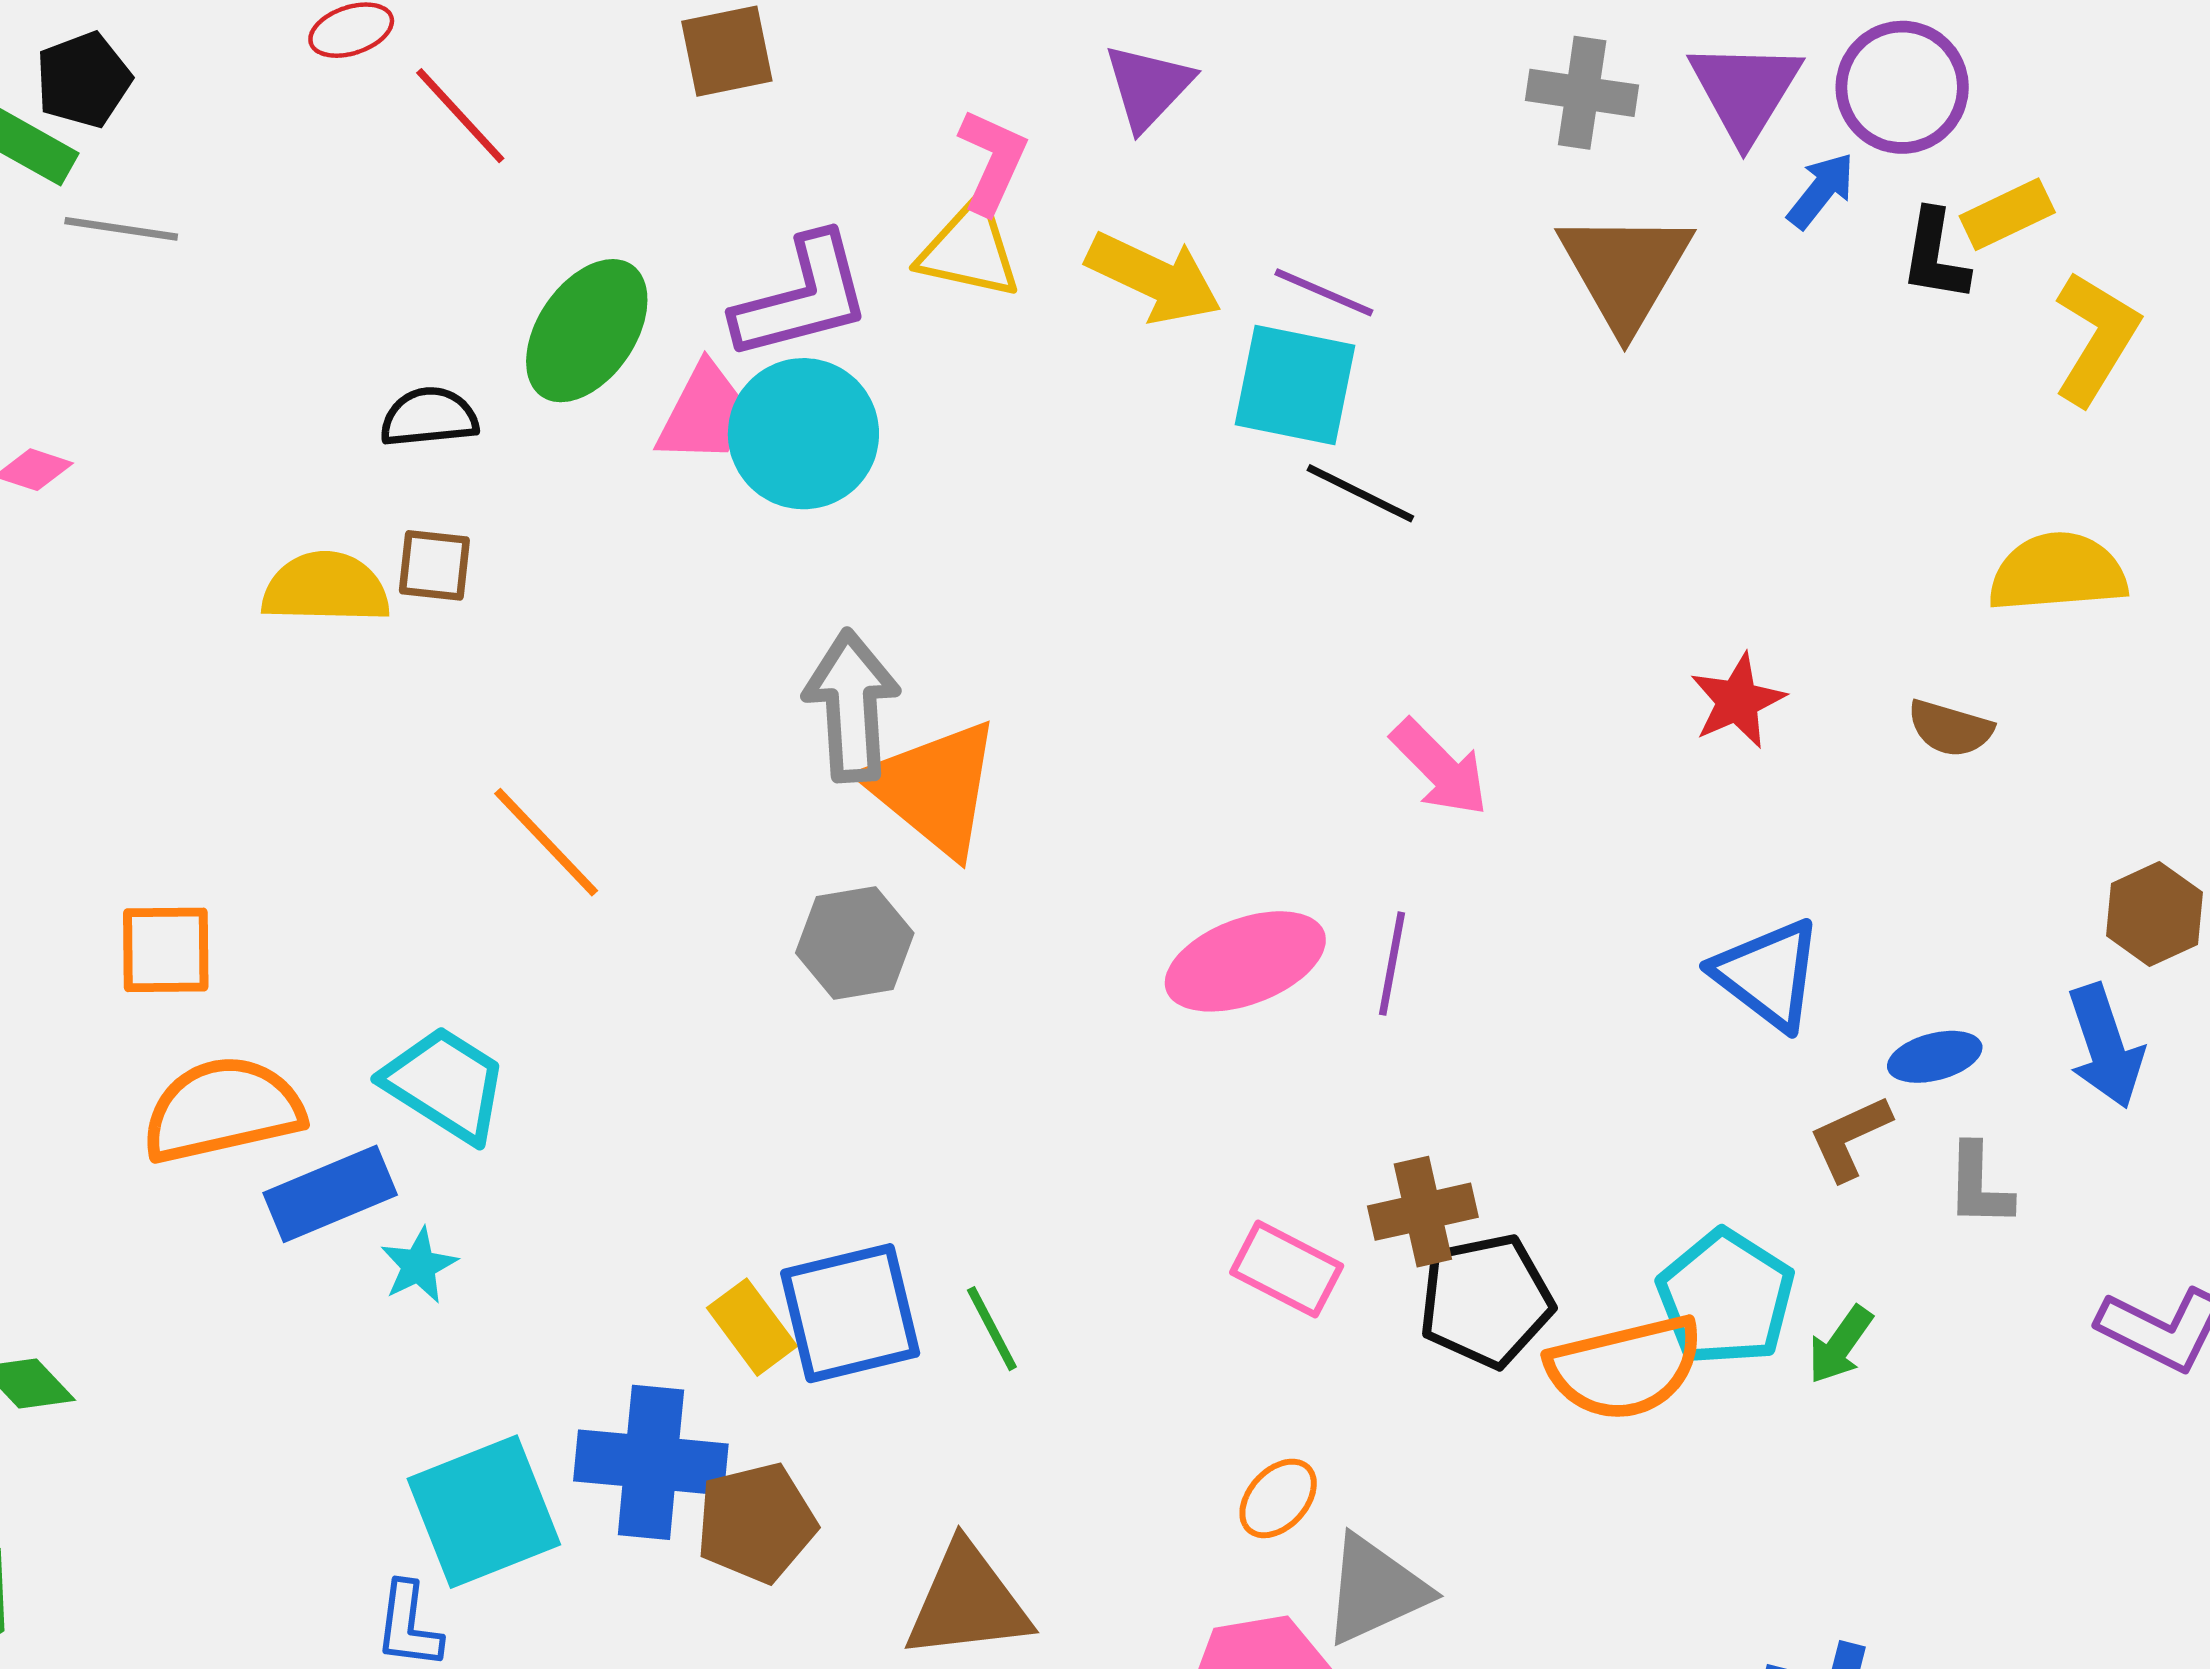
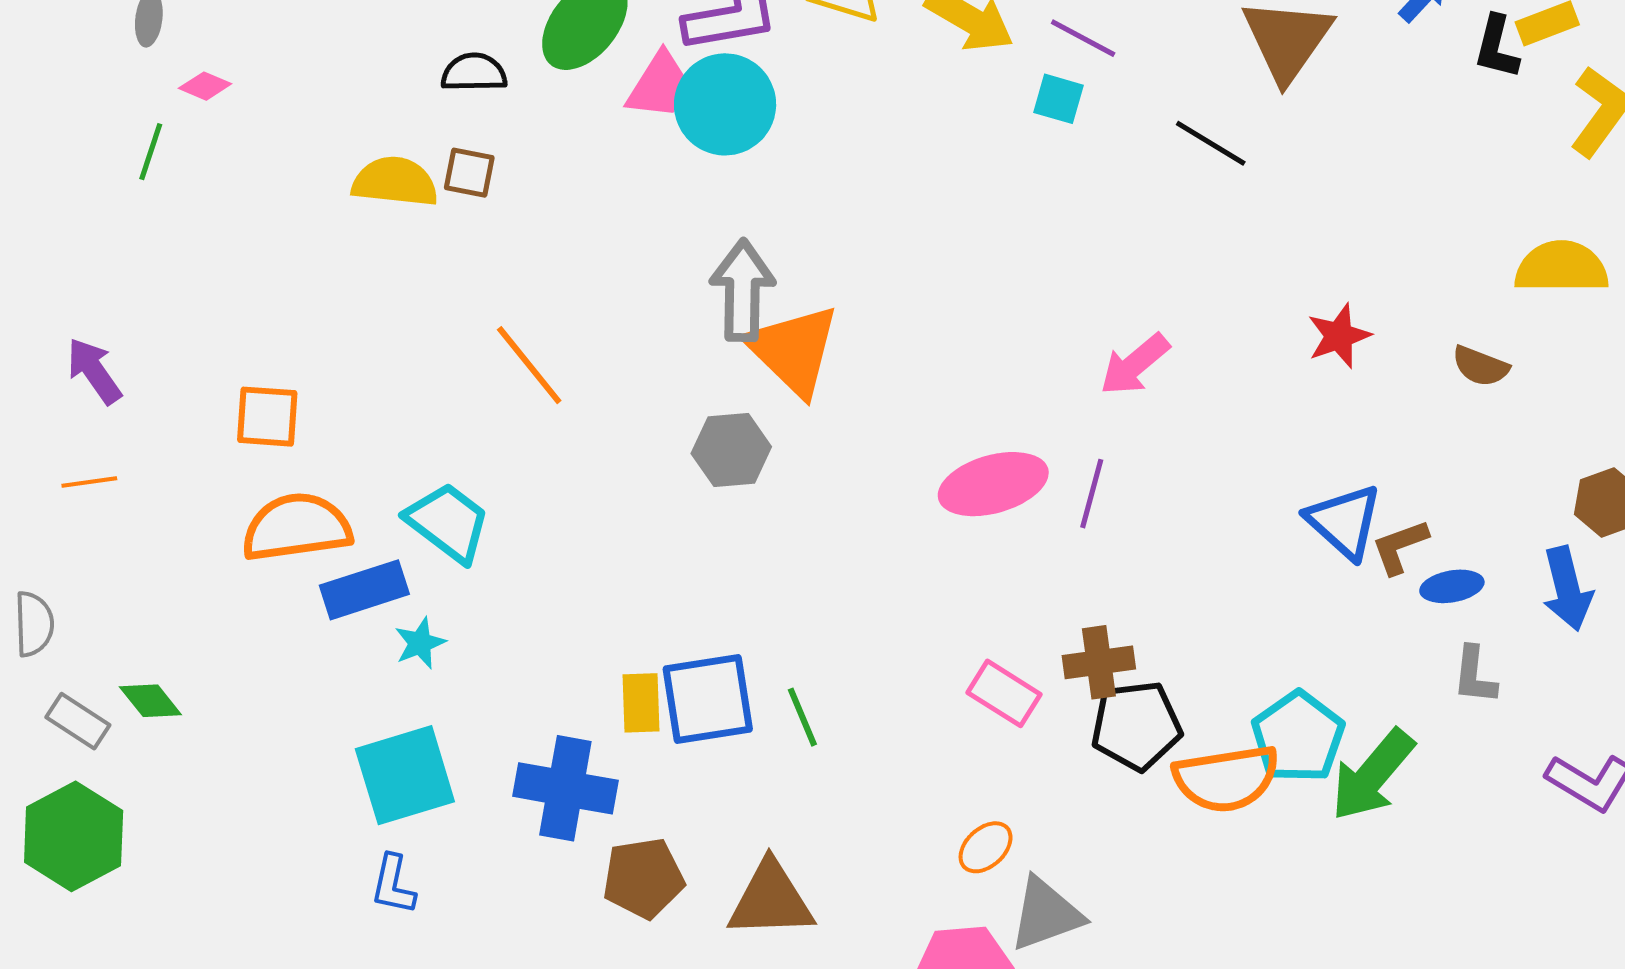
cyan square: (1295, 385) -> (1058, 99), size x0.6
black line: (1360, 493) -> (1211, 143), moved
pink arrow: (1440, 768) -> (1135, 364), turned 90
brown L-shape: (1850, 1138) -> (1400, 547), moved
yellow rectangle: (752, 1327) -> (641, 703), turned 30
green arrow: (1840, 1345) -> (1372, 775), size x1.8
cyan square: (484, 1512) -> (405, 775), moved
brown pentagon: (756, 1523) -> (643, 878), moved

